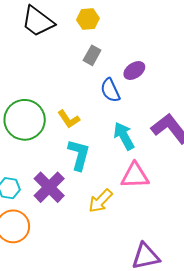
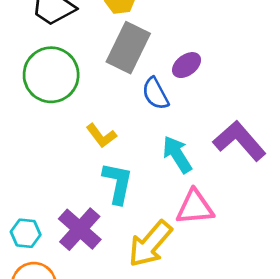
gray rectangle: (92, 55) -> (128, 48), size x1.8
green circle: (25, 120) -> (51, 75), moved
yellow arrow: (100, 201) -> (150, 244), size x1.4

